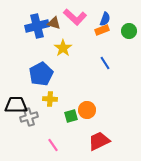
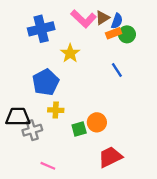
brown triangle: (54, 23) -> (102, 18), moved, turned -48
green circle: (129, 31) -> (127, 34), moved
pink line: (53, 145) -> (48, 166), moved, turned -32

